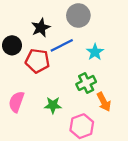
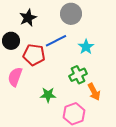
black star: (41, 28) -> (28, 18), moved
pink semicircle: (16, 102) -> (15, 77), moved

